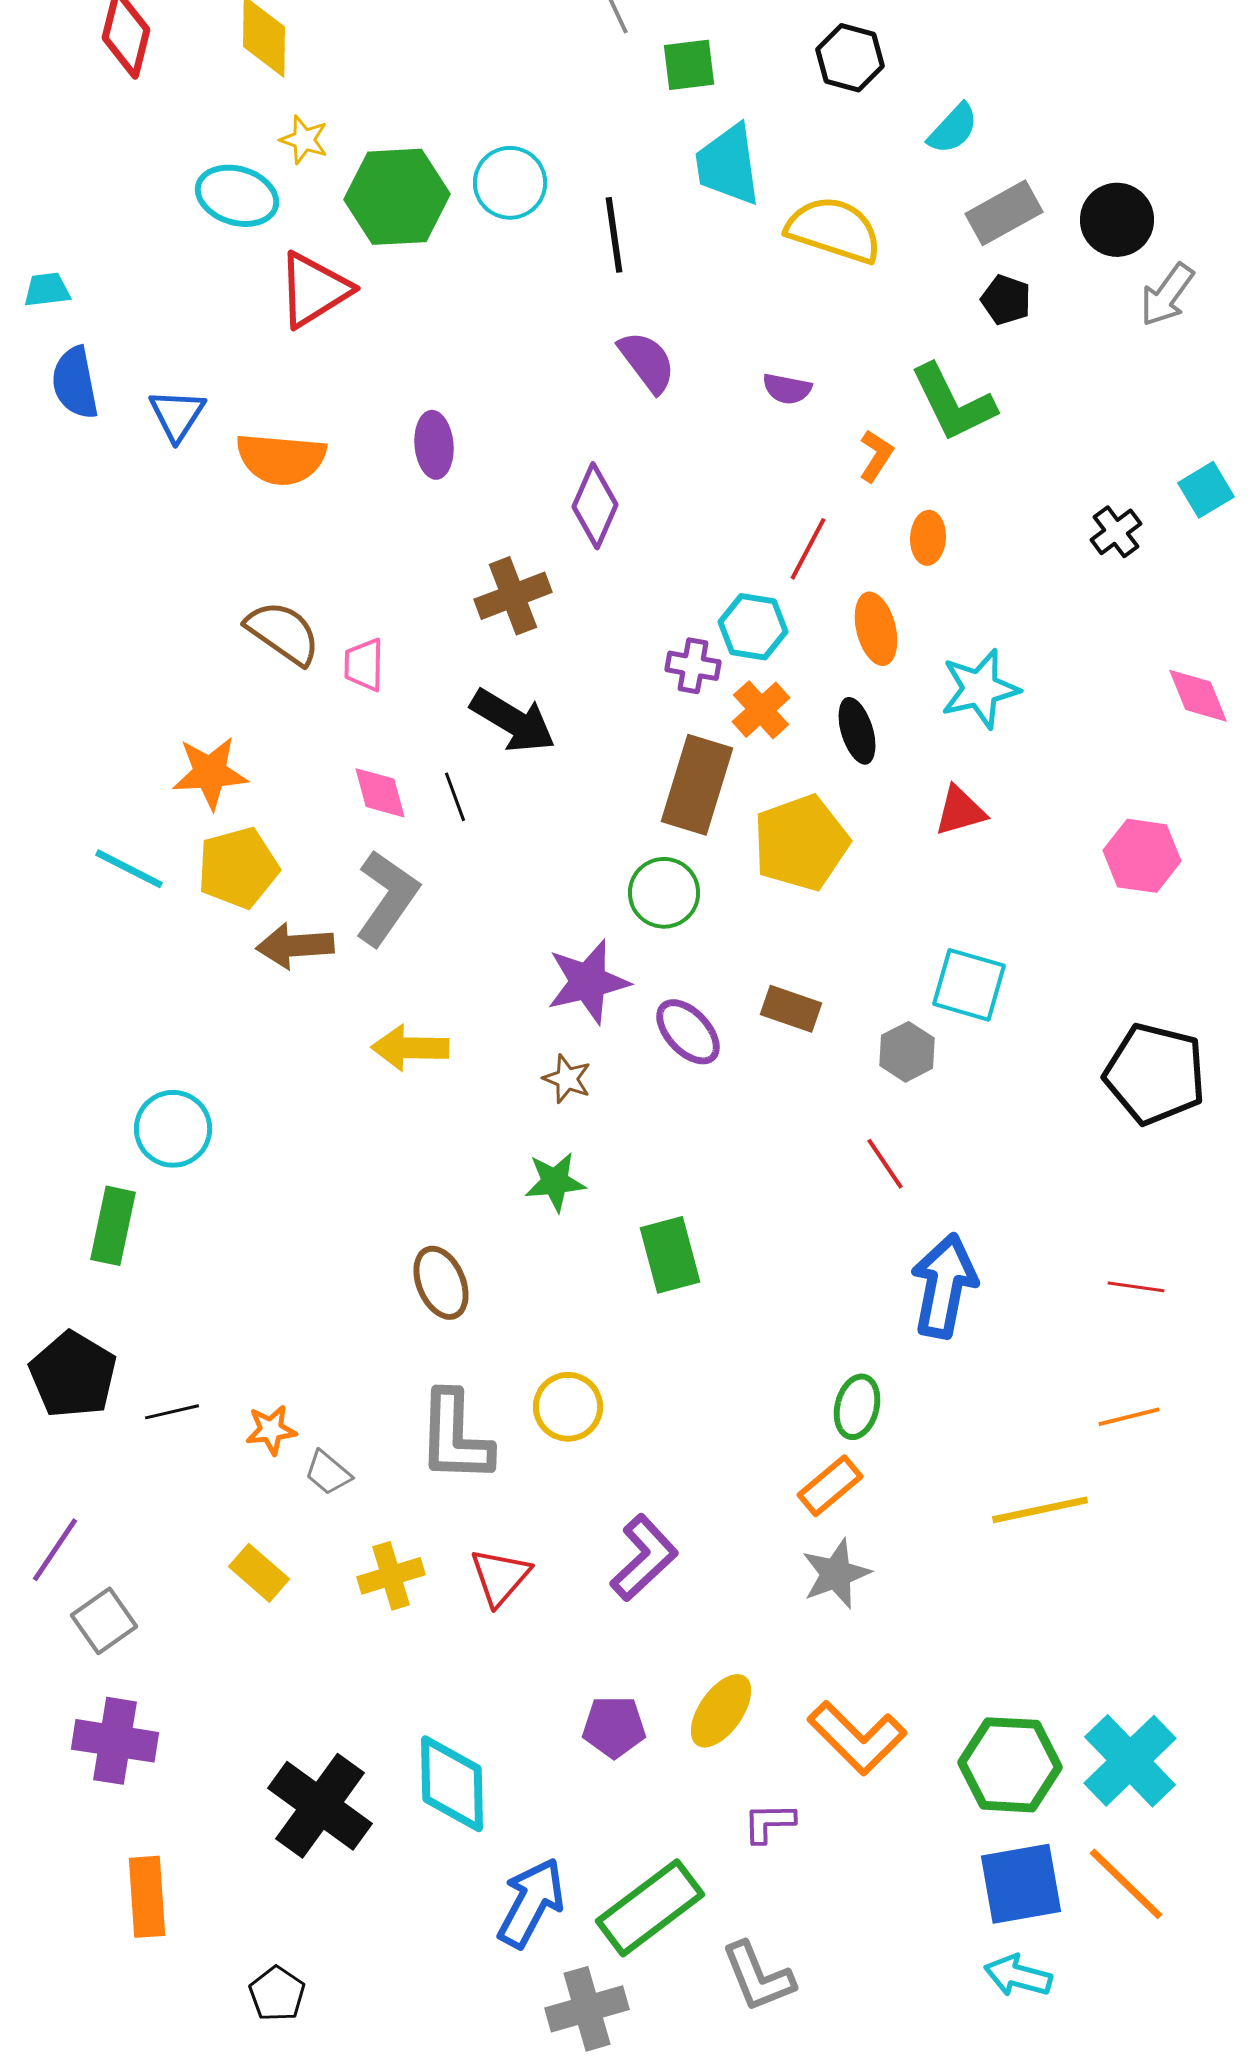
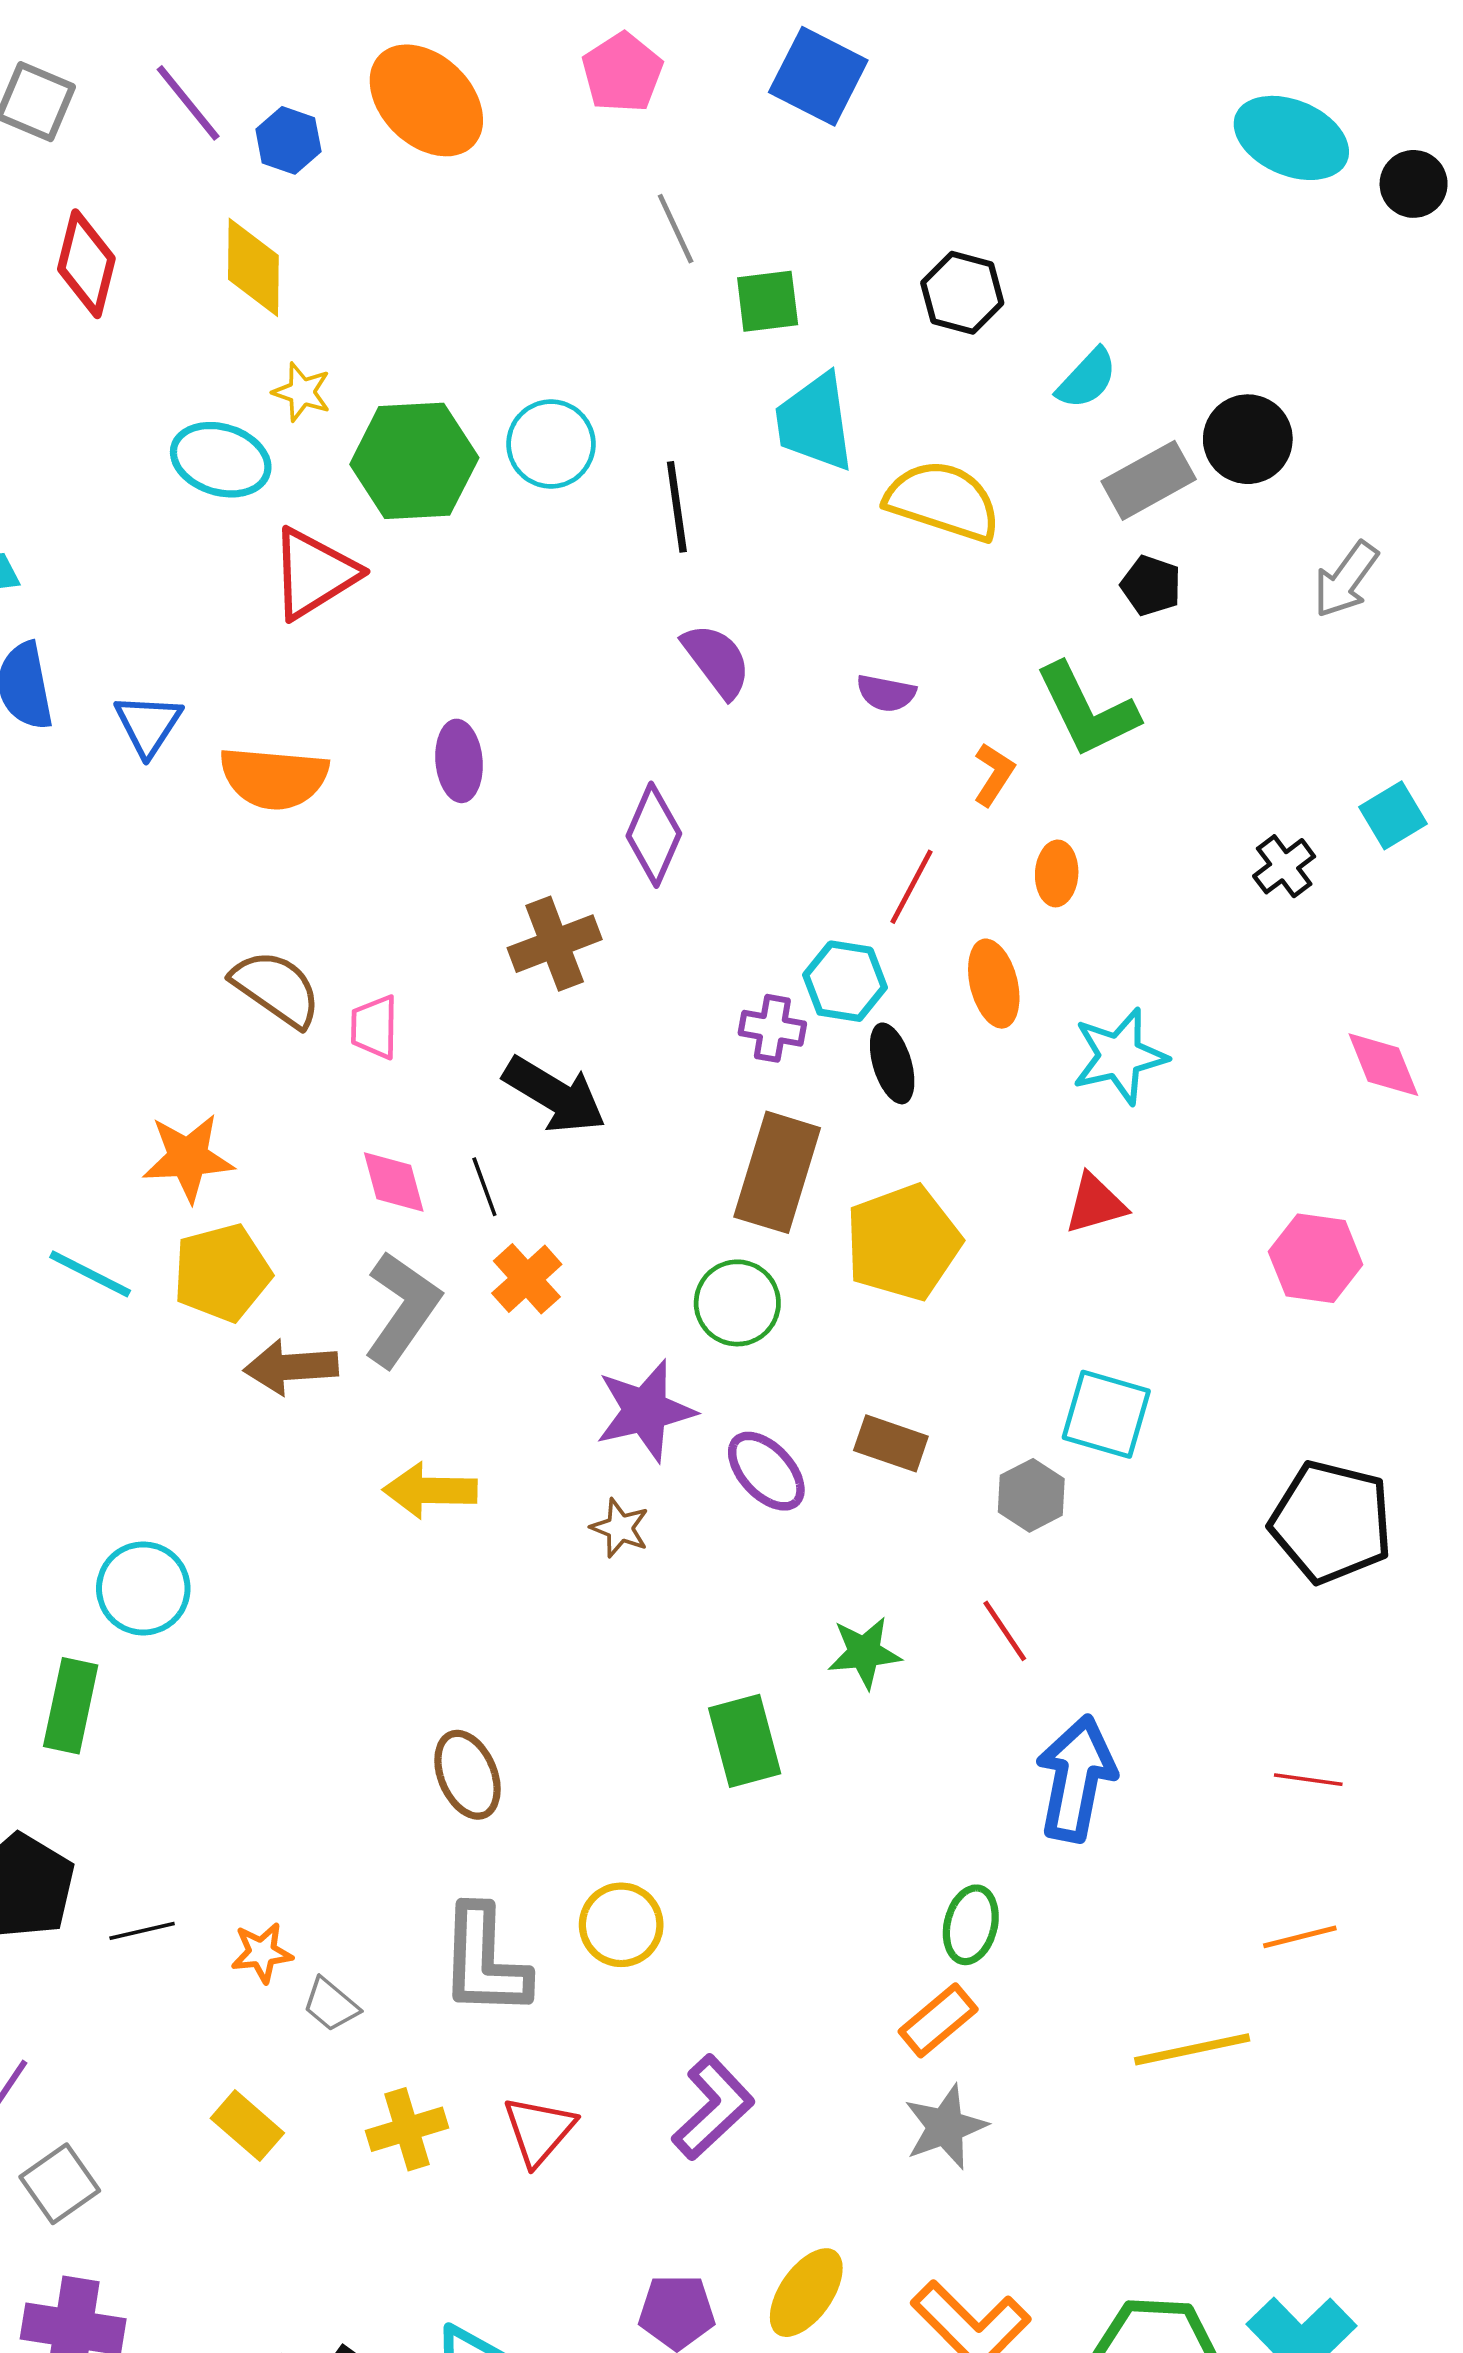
black circle: (1117, 220) -> (1248, 439), moved
orange cross: (761, 710) -> (527, 1279), moved
black ellipse: (857, 731) -> (892, 1063), moved
green star: (555, 1182) -> (864, 1653), moved

